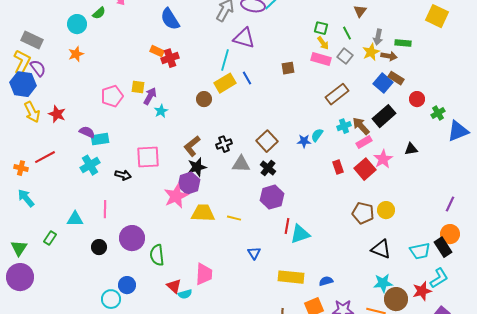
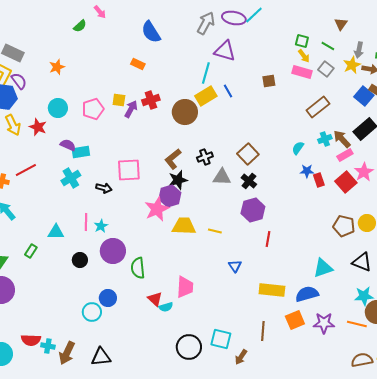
cyan circle: (77, 24) -> (58, 108), moved
green line: (347, 33) -> (328, 46), turned -32
red cross: (170, 58) -> (151, 100), moved
brown circle: (204, 99) -> (185, 112), size x1.6
cyan star: (161, 111) -> (101, 226), moved
blue star: (304, 141) -> (307, 171), moved
cyan triangle: (300, 234) -> (323, 268), moved
blue semicircle: (326, 281) -> (307, 294), size x1.6

